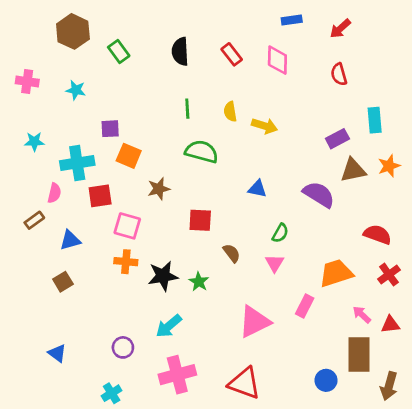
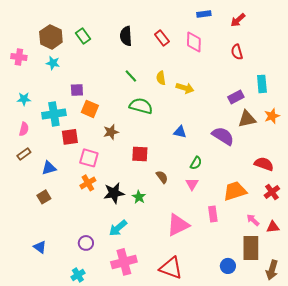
brown hexagon: (73, 31) -> (51, 37), moved
green line: (187, 109) -> (131, 76), turned -40
pink semicircle: (54, 193) -> (24, 129), moved
orange cross: (126, 262) -> (88, 183), turned -35
pink rectangle: (305, 306) -> (213, 214), turned -35

